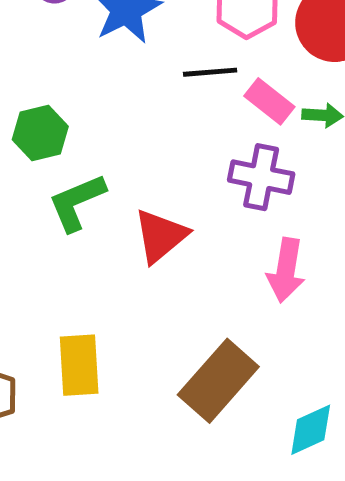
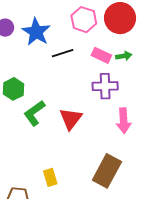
black line: (210, 72) -> (63, 53), moved
yellow rectangle: (79, 365) -> (50, 177), size x0.7

